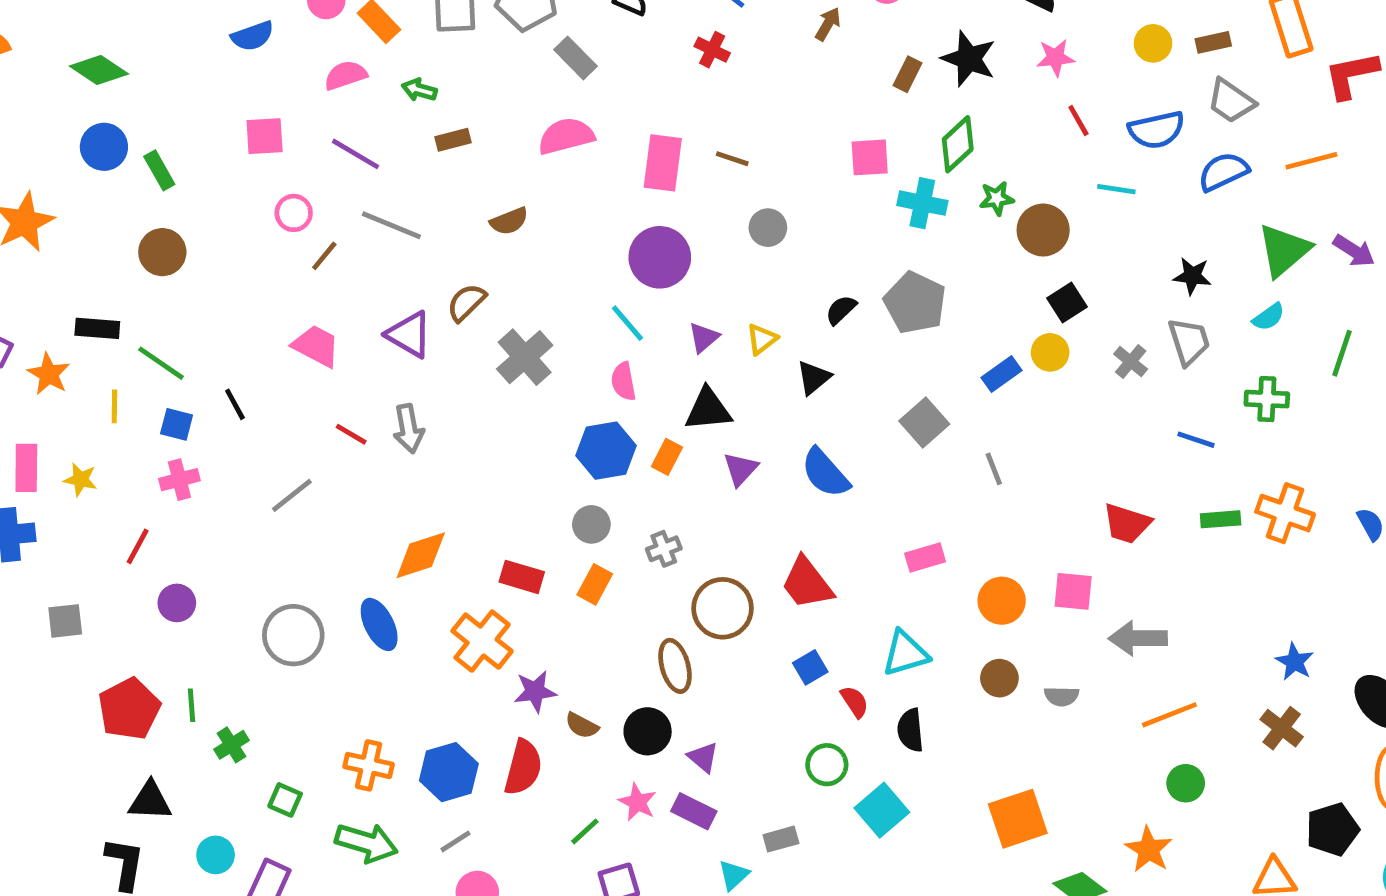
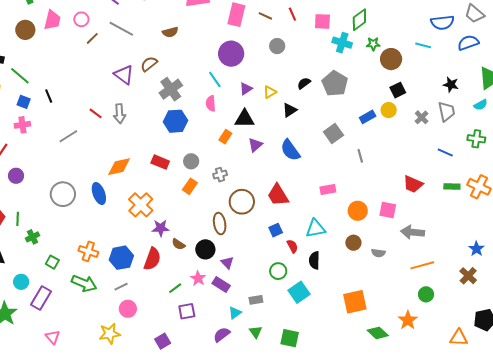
red line: (1078, 120) -> (292, 14), moved
pink trapezoid: (316, 346) -> (52, 20), moved, turned 70
blue hexagon: (606, 451) -> (176, 121), moved
red rectangle: (522, 577) -> (160, 162), moved

